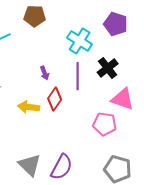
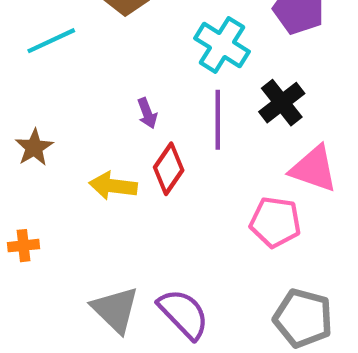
purple semicircle: (62, 167) -> (184, 314), turned -72

